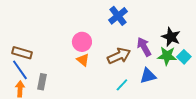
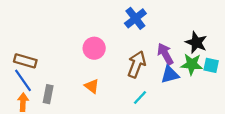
brown arrow: (119, 56) -> (137, 64), turned -45
cyan square: (184, 57) -> (211, 65), turned -32
orange triangle: (83, 60) -> (92, 86), moved
blue triangle: (148, 76) -> (170, 75), moved

